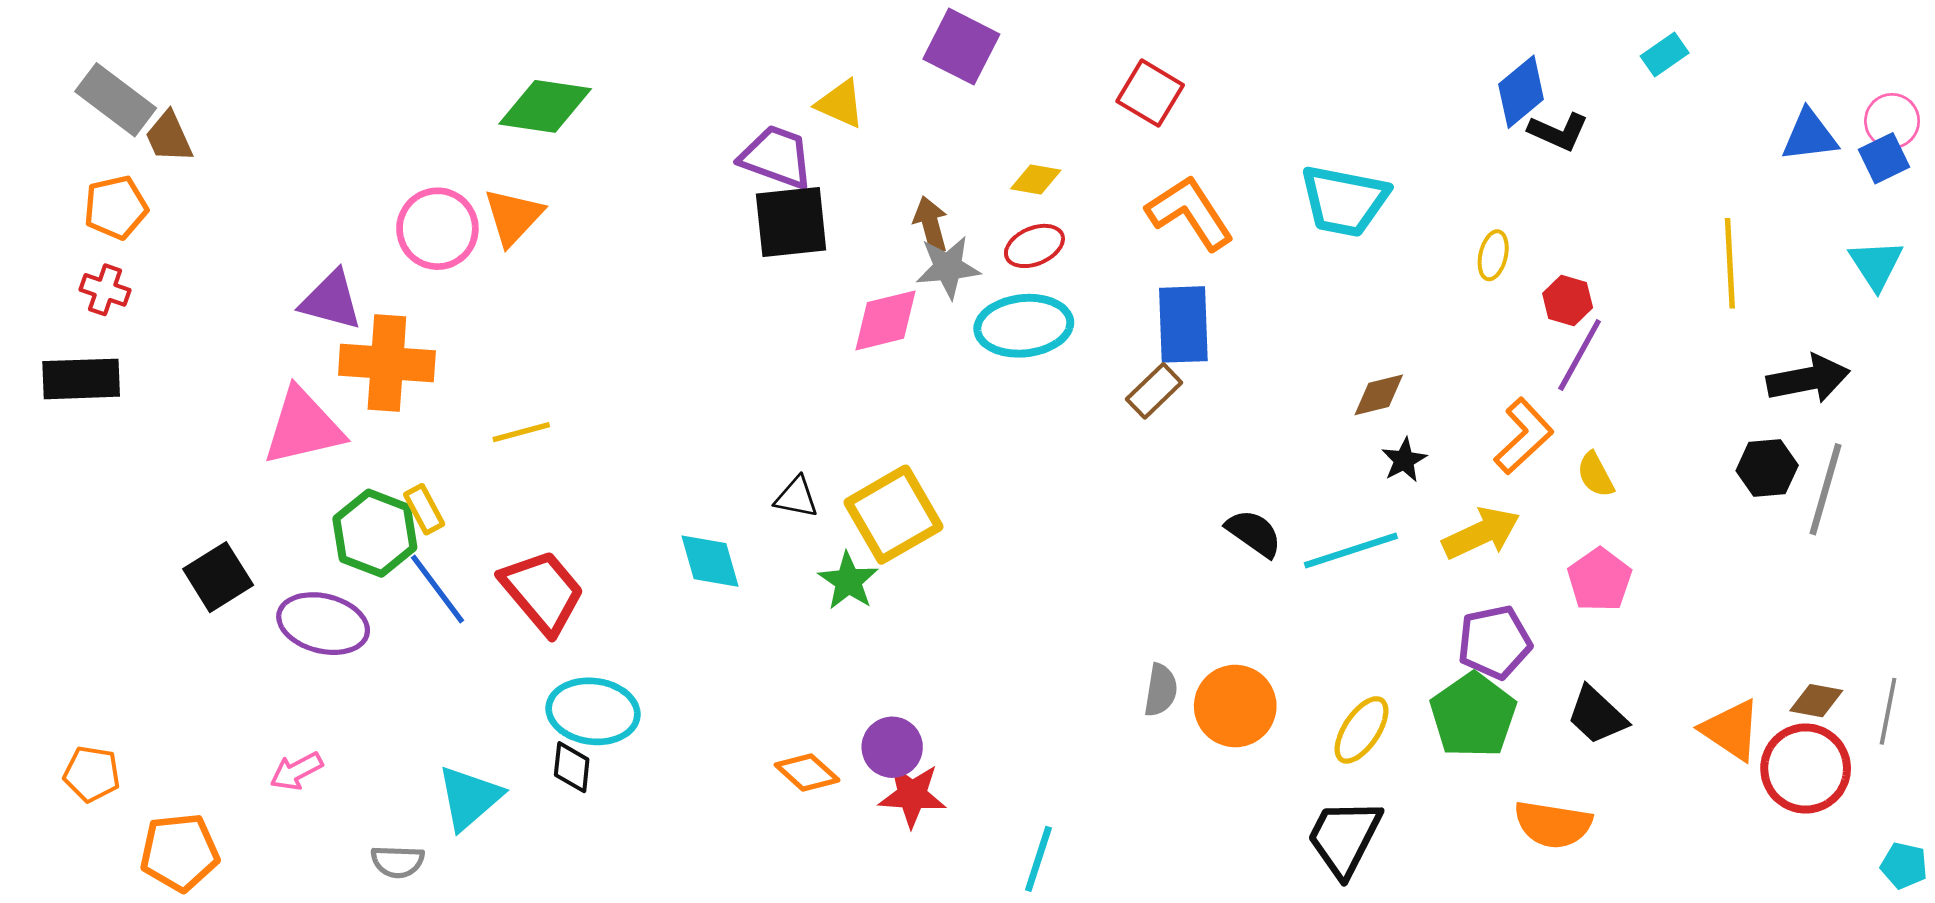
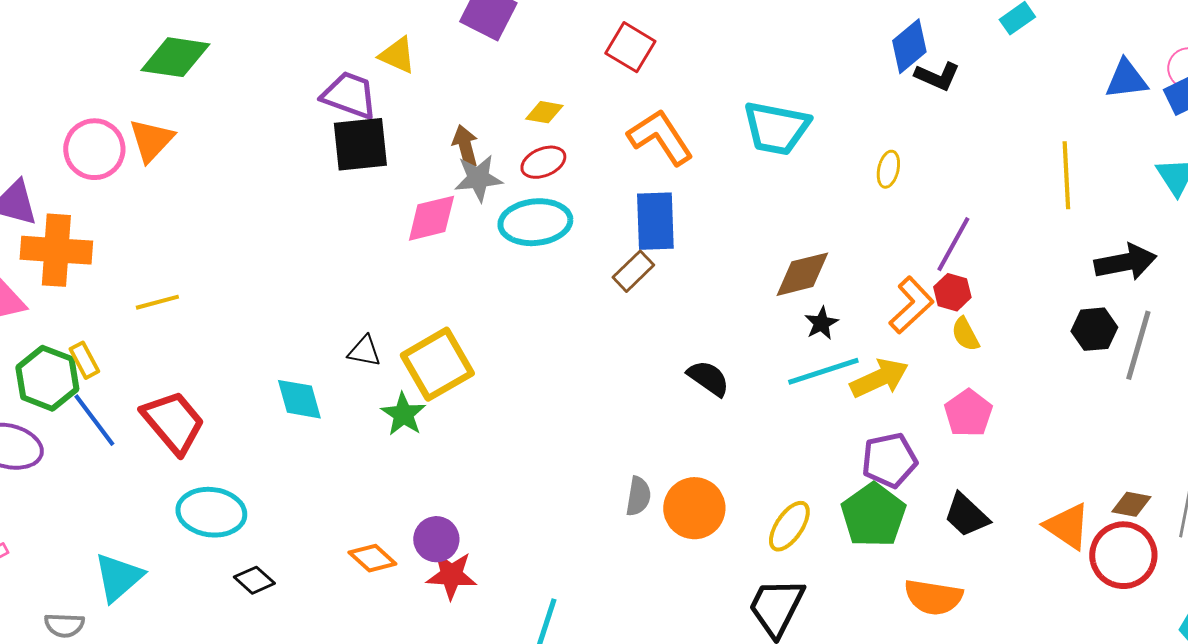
red hexagon: (1568, 300) -> (952, 292), moved
brown diamond: (1379, 395) -> (802, 274), size x1.4
cyan line: (1351, 550) -> (823, 371), moved
black diamond: (572, 767) -> (254, 580), moved, turned -54

